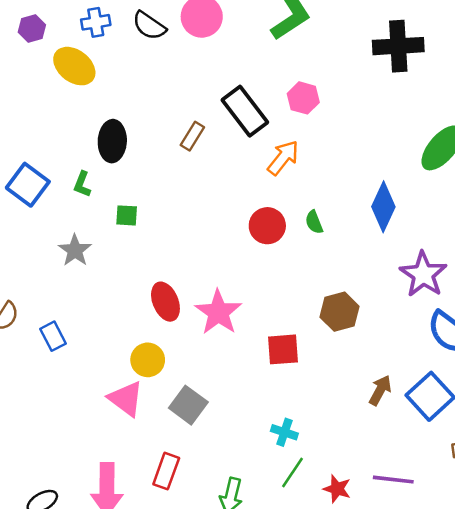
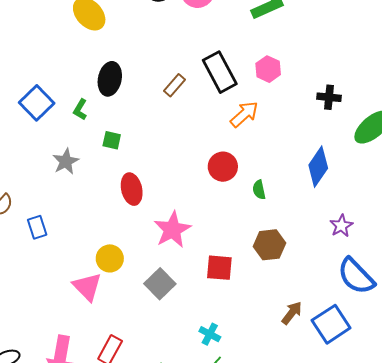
black cross: (398, 46) -> (329, 97), moved, size x0.6
green semicircle: (314, 222) -> (259, 190), moved
purple star: (423, 274) -> (341, 226), size x0.6
red ellipse: (165, 302) -> (132, 189), moved
gray square: (188, 405) -> (160, 284), moved

